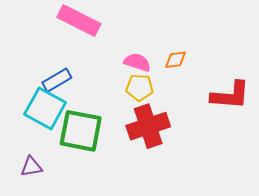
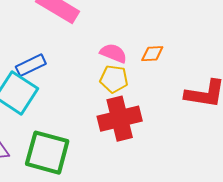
green square: (81, 131) -> (47, 153), moved

